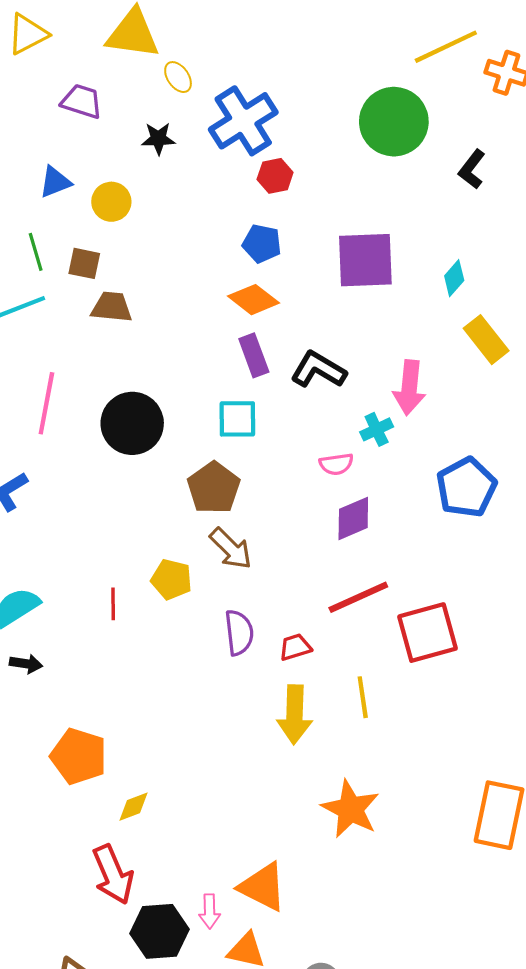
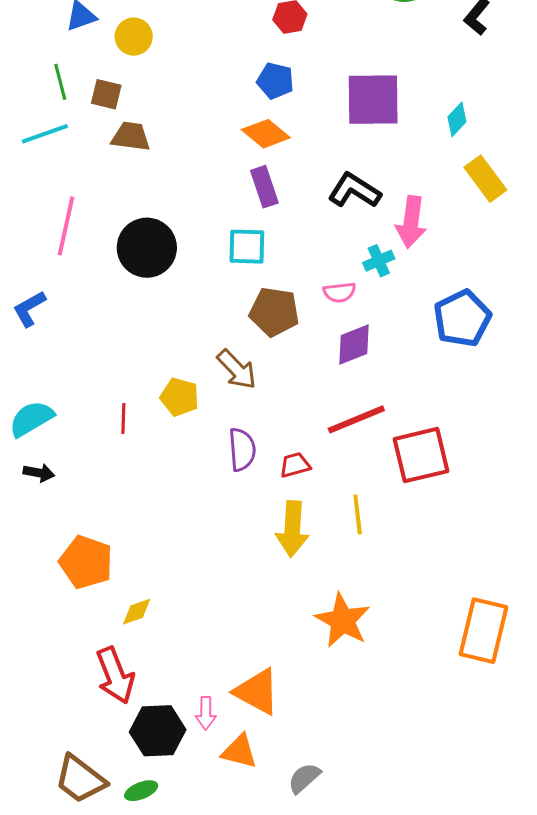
black L-shape: (318, 370) -> (354, 190), moved
brown pentagon: (214, 488) -> (274, 312), moved, turned -30

